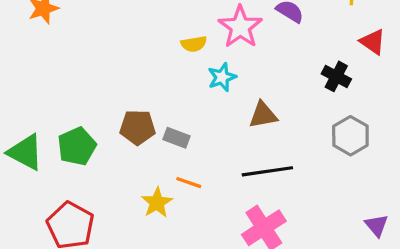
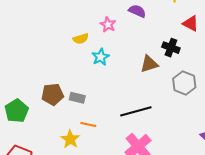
pink star: (240, 27) -> (108, 25), size x0.6
brown triangle: (263, 115) -> (149, 64), moved

